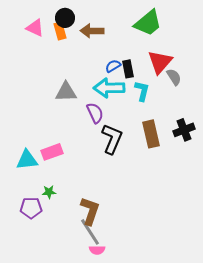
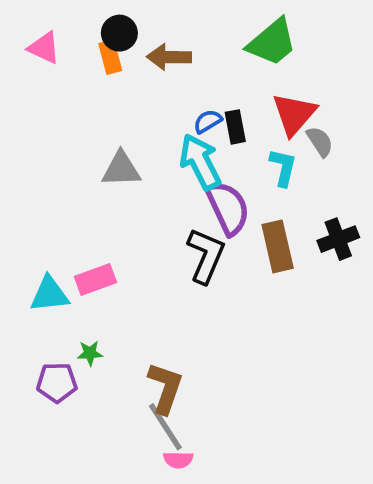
pink triangle: (35, 28) -> (44, 48), moved
cyan arrow: (109, 88) -> (200, 162), turned 64
cyan L-shape: (142, 91) -> (283, 167), moved
purple semicircle: (95, 113) -> (228, 208), moved, size x1.4

